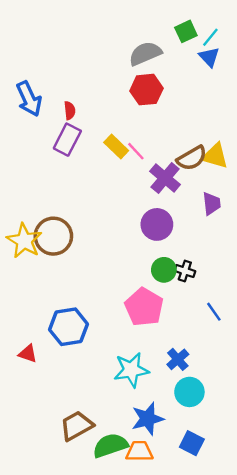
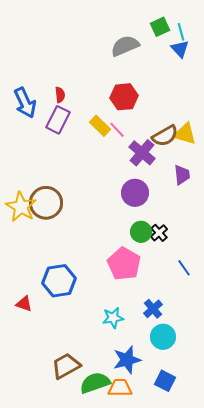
cyan line: (210, 37) -> (181, 32), turned -54
red hexagon: (146, 90) -> (124, 97), moved
blue arrow: (29, 99) -> (25, 103), moved
black cross: (185, 271) -> (159, 233), turned 30
cyan star: (131, 370) -> (113, 318), size x0.7

